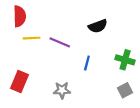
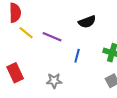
yellow line: (32, 38) -> (26, 33), turned 42
red rectangle: (20, 82) -> (15, 73), turned -48

